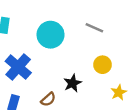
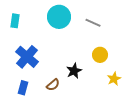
cyan circle: (51, 35) -> (59, 17), moved

